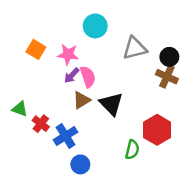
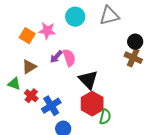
gray triangle: (135, 48) -> (109, 16), moved
pink star: (68, 54) -> (47, 31), moved
brown triangle: (82, 100) -> (29, 67), moved
red hexagon: (157, 130) -> (92, 104), moved

